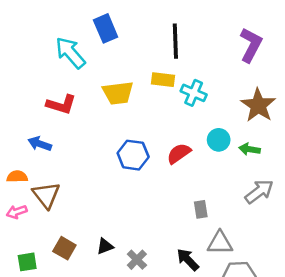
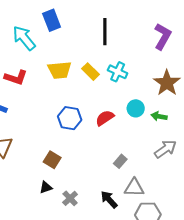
yellow rectangle: (163, 80) -> (91, 72), moved, turned 36
gray rectangle: (201, 209) -> (120, 161), turned 48
brown square: (64, 248) -> (52, 160), moved

